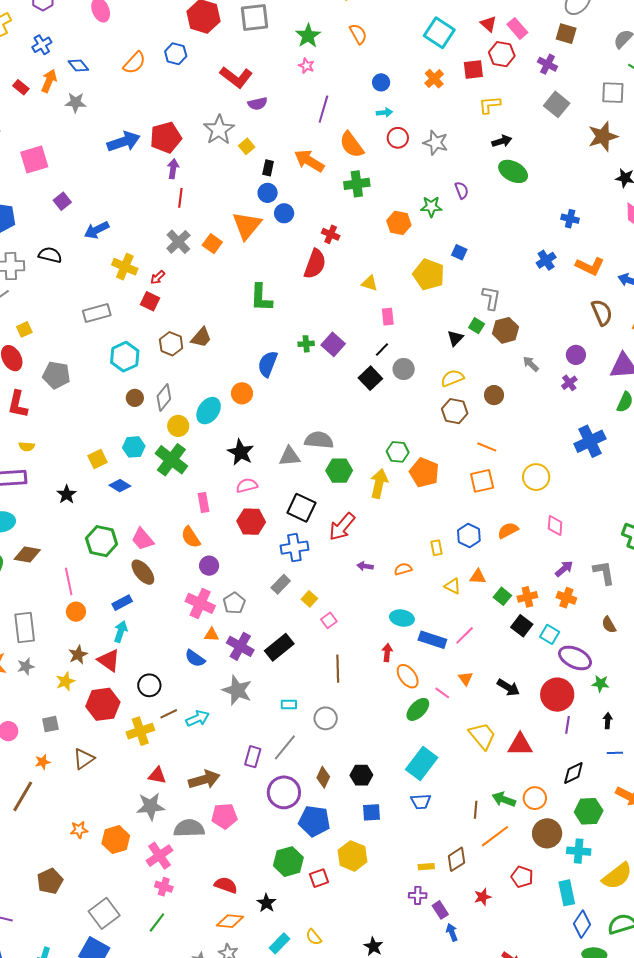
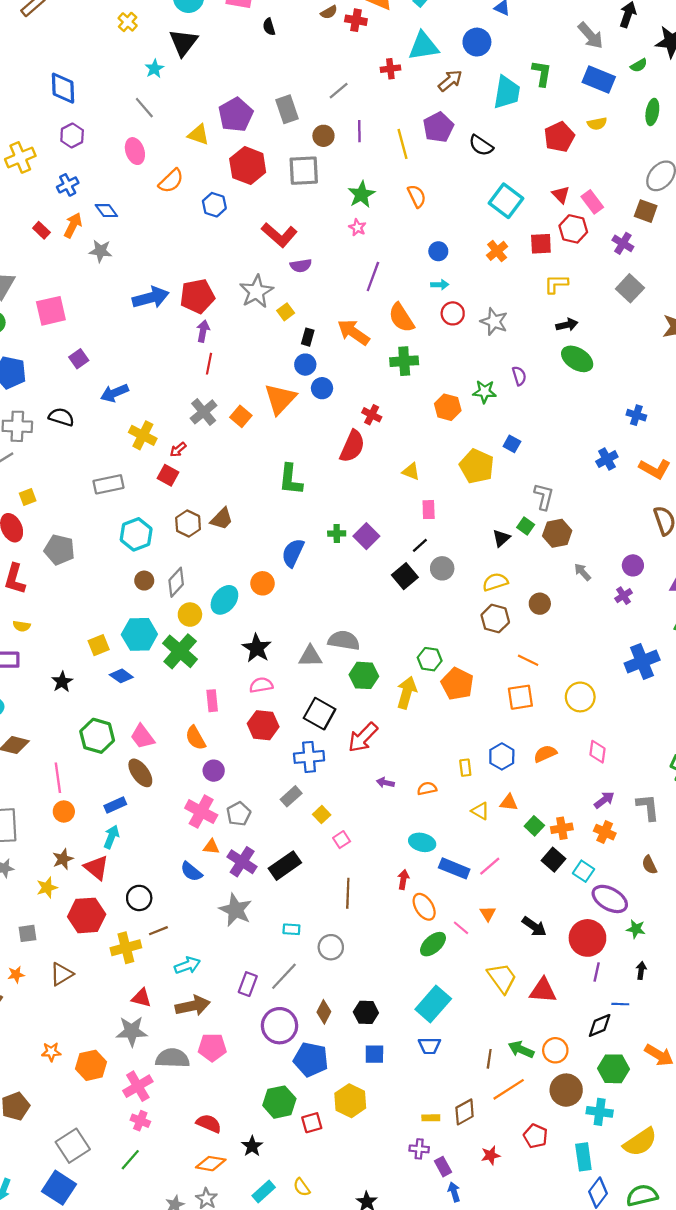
orange semicircle: (134, 63) -> (171, 181), moved
cyan hexagon: (134, 447) -> (139, 634), size x1.4
cyan arrow: (198, 718) -> (187, 965), moved
blue line: (615, 753) -> (620, 1004), moved

